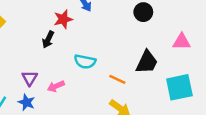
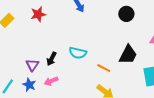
red star: (63, 19) -> (38, 14), moved
black arrow: (48, 40) -> (52, 59), moved
pink arrow: (56, 86) -> (51, 81), moved

